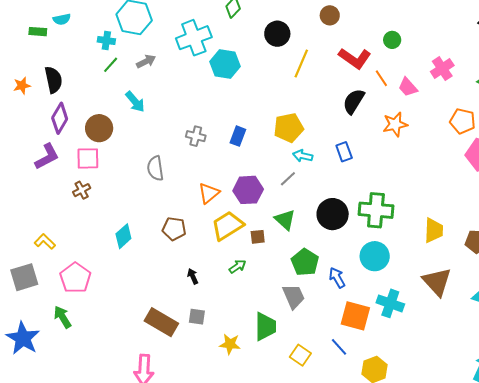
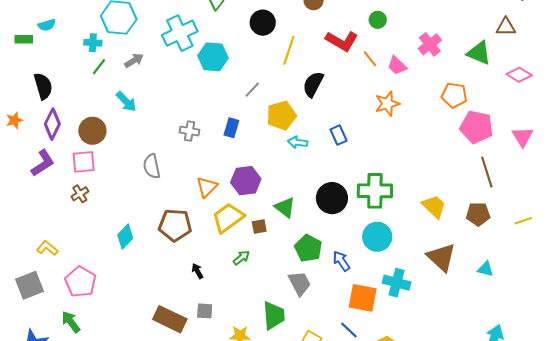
orange star: (22, 86) -> (14, 120), moved
black semicircle: (354, 101) -> (313, 84), moved
gray line: (288, 179) -> (252, 90), moved
brown pentagon: (174, 229) -> (175, 225), size x1.4
yellow trapezoid: (434, 230) -> (434, 206), turned -44

